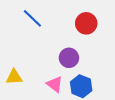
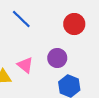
pink triangle: (55, 84) -> (25, 65), moved

